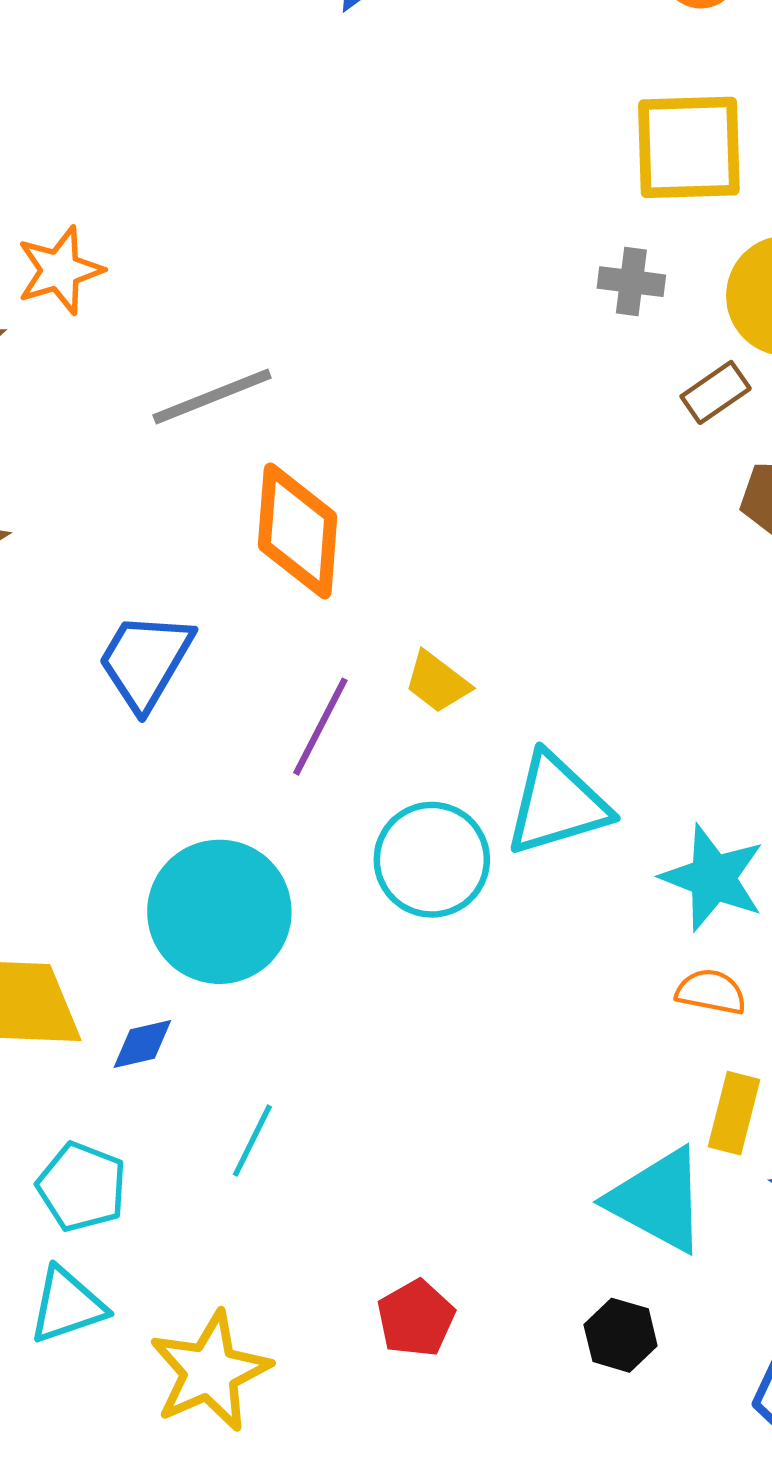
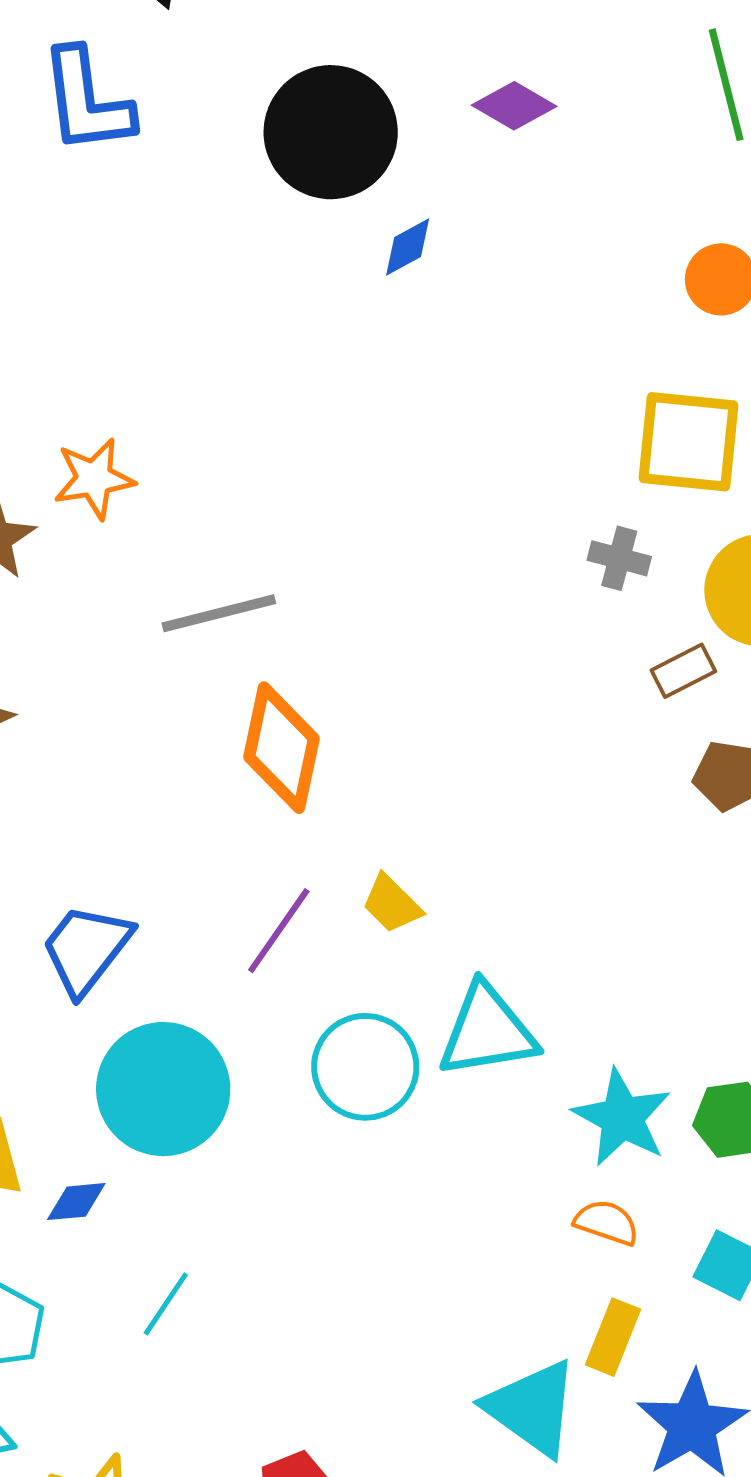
blue trapezoid: (145, 661) -> (86, 949), moved

